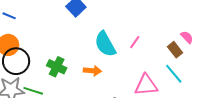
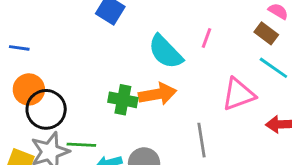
green cross: (57, 67) -> (123, 100), moved
orange arrow: (92, 71) -> (157, 94), size x1.4

